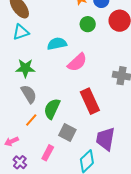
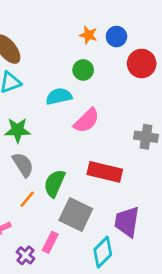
green circle: (88, 24) -> (83, 70), moved
red rectangle: (90, 101) -> (105, 172), turned -50
gray square: (67, 132) -> (76, 215), size x1.4
purple cross: (20, 162) -> (25, 255), moved

